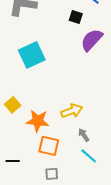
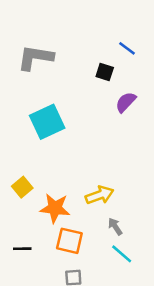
purple semicircle: (92, 40) -> (126, 102), size x0.7
black line: (13, 161) -> (22, 249), moved

